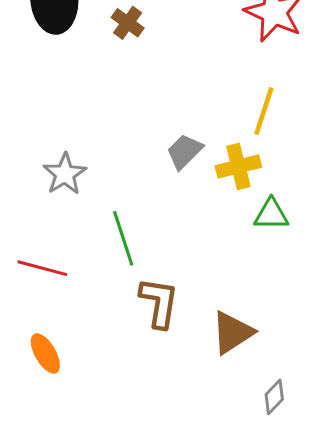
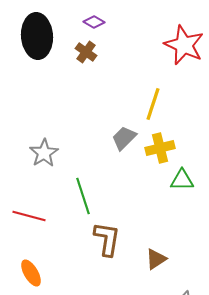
yellow line: (264, 111) -> (153, 104), moved
brown triangle: (232, 333) -> (156, 259), size x0.7

